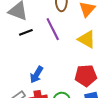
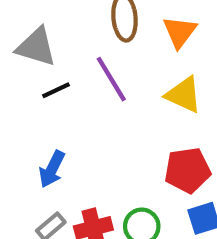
blue arrow: (36, 75) -> (52, 169), moved

